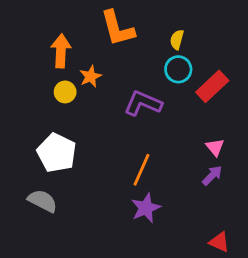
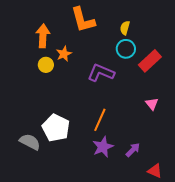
white pentagon: (57, 153) -> (56, 128), moved
purple arrow: (212, 175) -> (133, 150), moved

